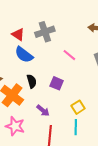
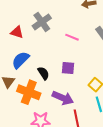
blue semicircle: (24, 55) -> (21, 60), moved, turned 114
purple arrow: (43, 111) -> (63, 98), size x1.5

